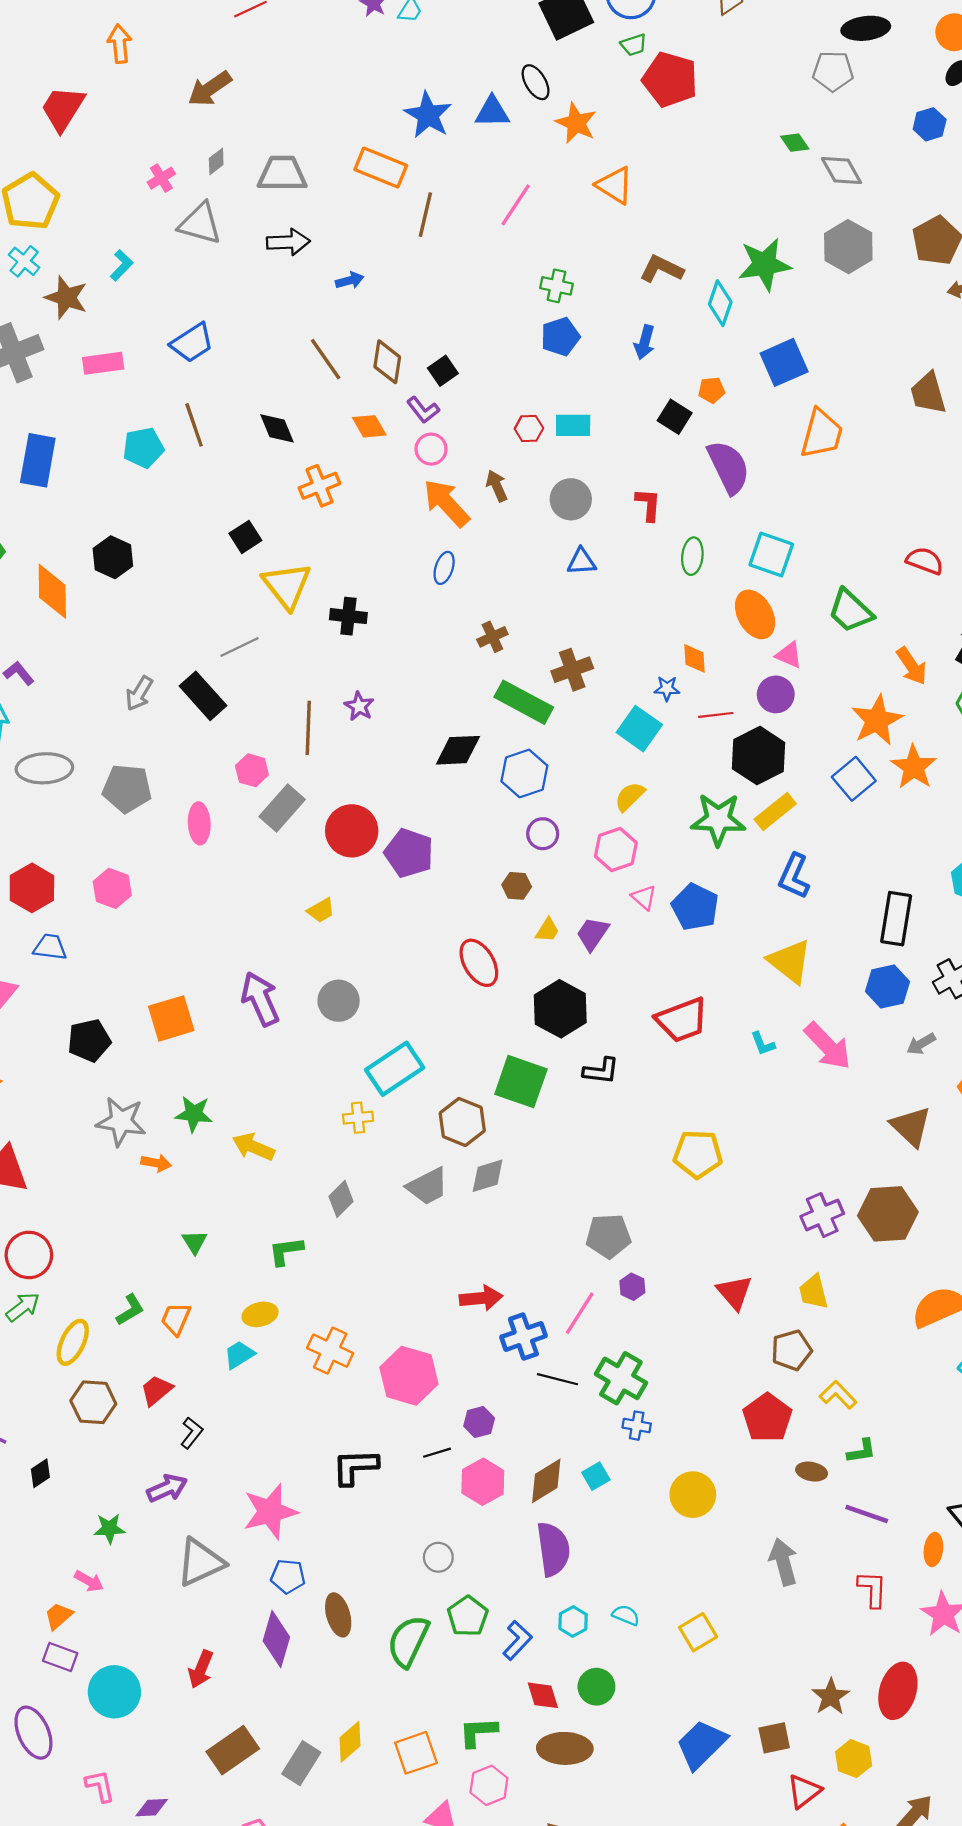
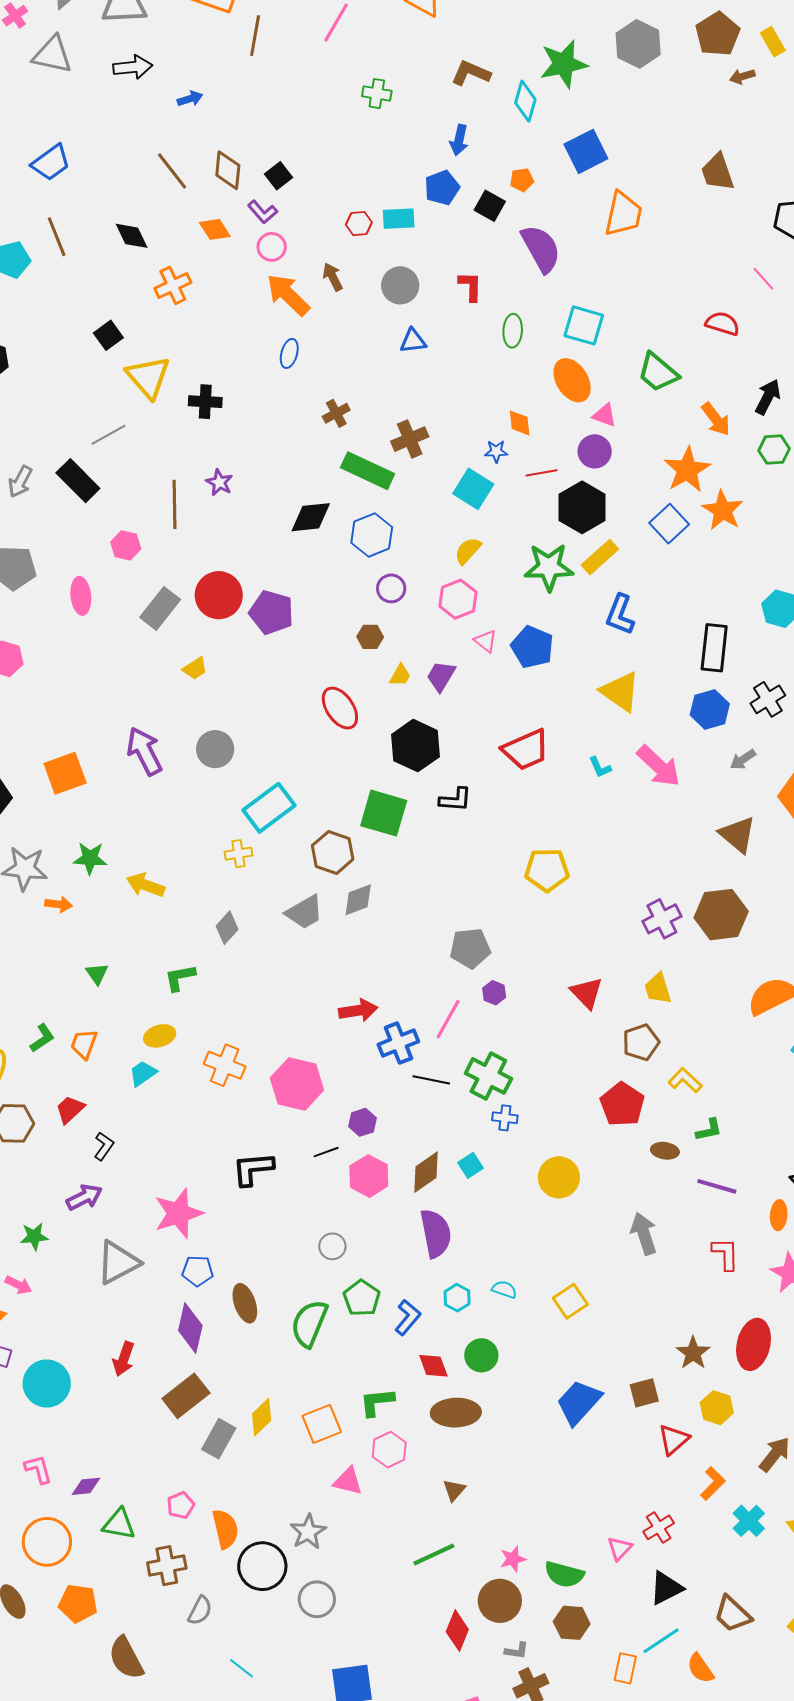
blue pentagon: (560, 337) -> (442, 188), moved
gray rectangle: (282, 808) -> (160, 608), moved
brown rectangle: (233, 1750) -> (186, 1396), moved

